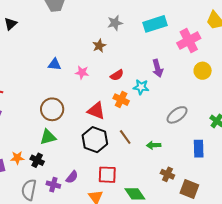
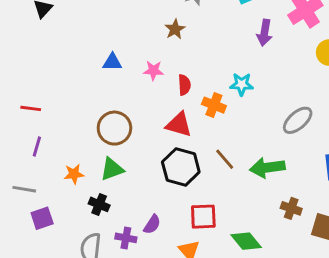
purple arrow: (158, 68) -> (264, 33), moved, turned 30
red semicircle: (117, 75) -> (184, 85), moved, turned -56
green arrow: (154, 145) -> (267, 168), size x1.6
orange star: (17, 158) -> (74, 174), moved

